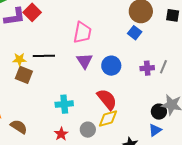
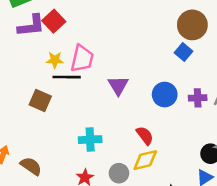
pink trapezoid: (82, 33) -> (82, 59), moved
yellow star: (19, 59) -> (55, 60), moved
blue circle: (111, 66) -> (165, 95), moved
red semicircle: (107, 99) -> (145, 136), size x0.7

